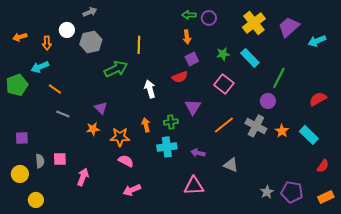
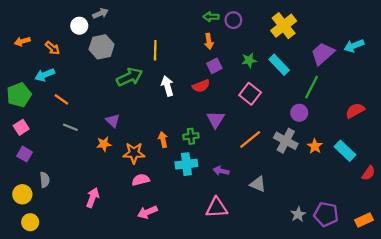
purple trapezoid: (289, 27) -> (323, 54), moved
white circle: (67, 30) -> (79, 26), moved
orange arrow: (47, 43) -> (52, 48), turned -48
white arrow: (150, 89) -> (167, 86), moved
purple square: (22, 138) -> (25, 154), turned 32
pink square: (60, 159) -> (21, 127), moved, turned -32
pink semicircle: (126, 161) -> (141, 180), turned -42
red semicircle: (323, 166) -> (368, 173), moved
yellow circle: (36, 200) -> (30, 222), moved

